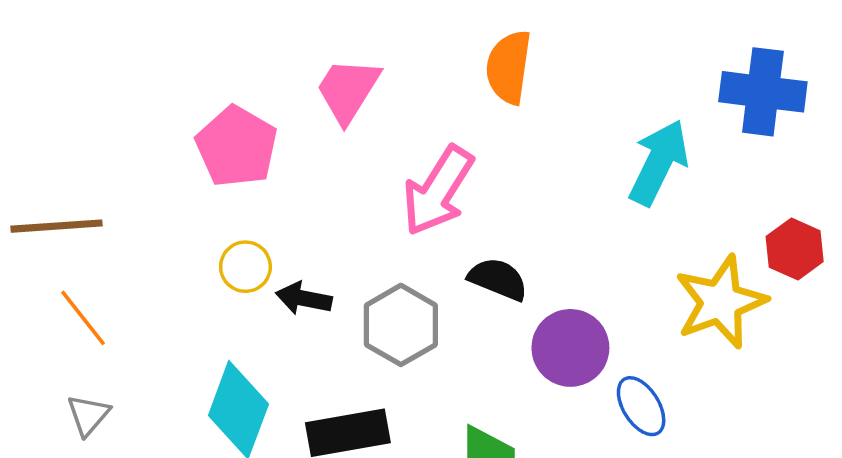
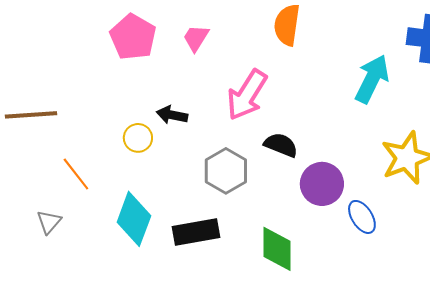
pink trapezoid: (348, 90) -> (196, 38), size x0.7
pink pentagon: (237, 147) -> (133, 37), moved
black arrow: (304, 298) -> (172, 115), moved
orange line: (83, 318) -> (76, 174), moved

